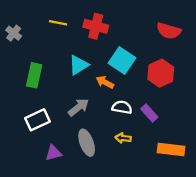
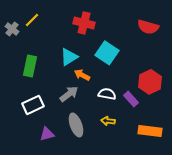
yellow line: (58, 23) -> (32, 20), moved, turned -56
red hexagon: (161, 73) -> (150, 82), moved
orange arrow: (105, 82) -> (82, 75), moved

